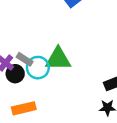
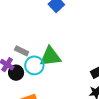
gray rectangle: (25, 59) -> (22, 51), moved

